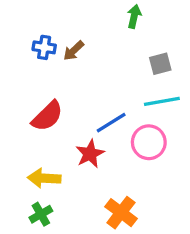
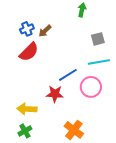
blue cross: (44, 47) -> (27, 29), turned -32
red semicircle: (47, 116) -> (29, 52), moved
red star: (90, 154) -> (55, 94), turned 30

